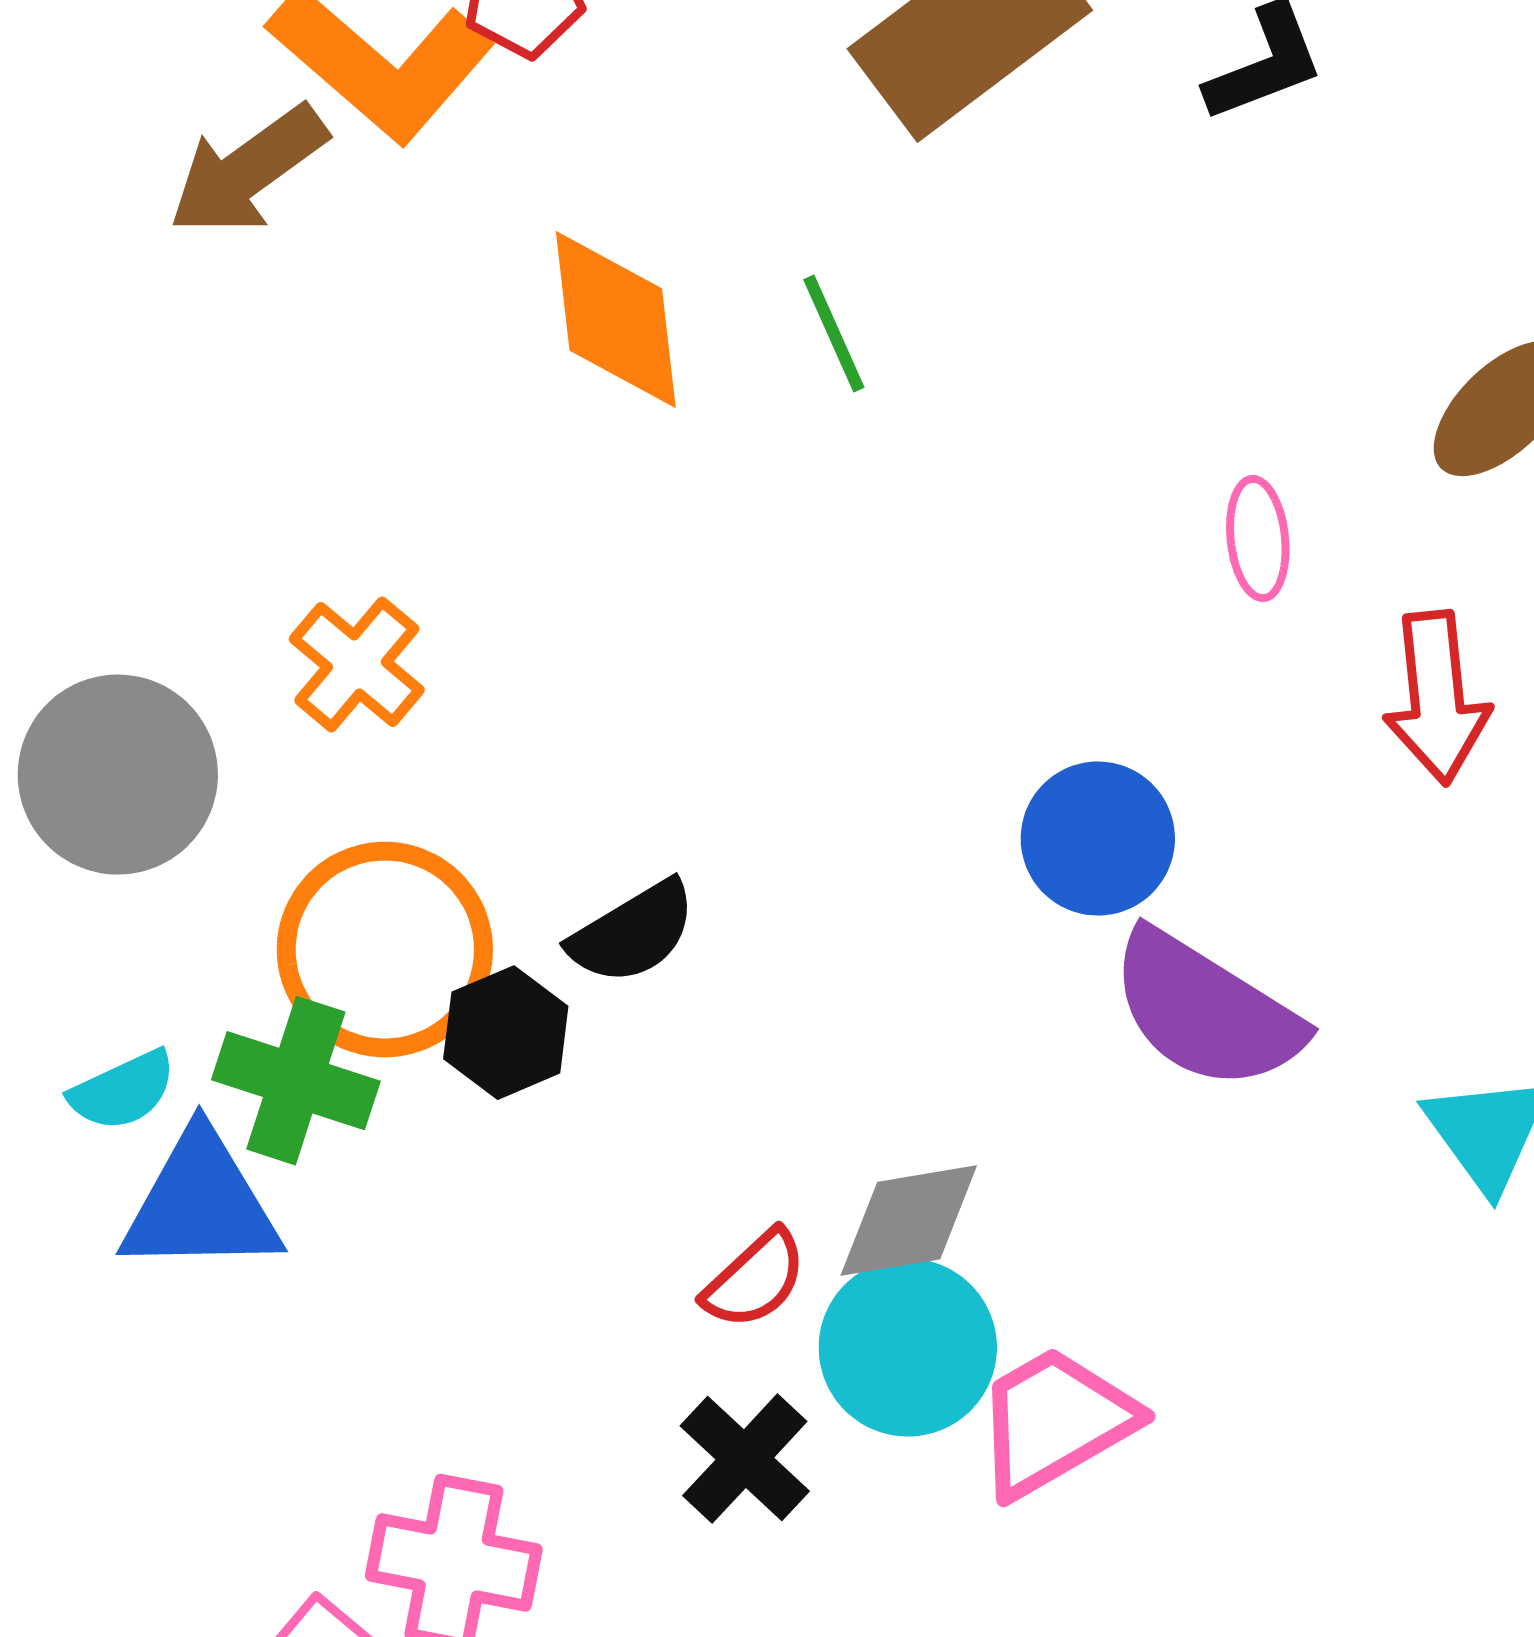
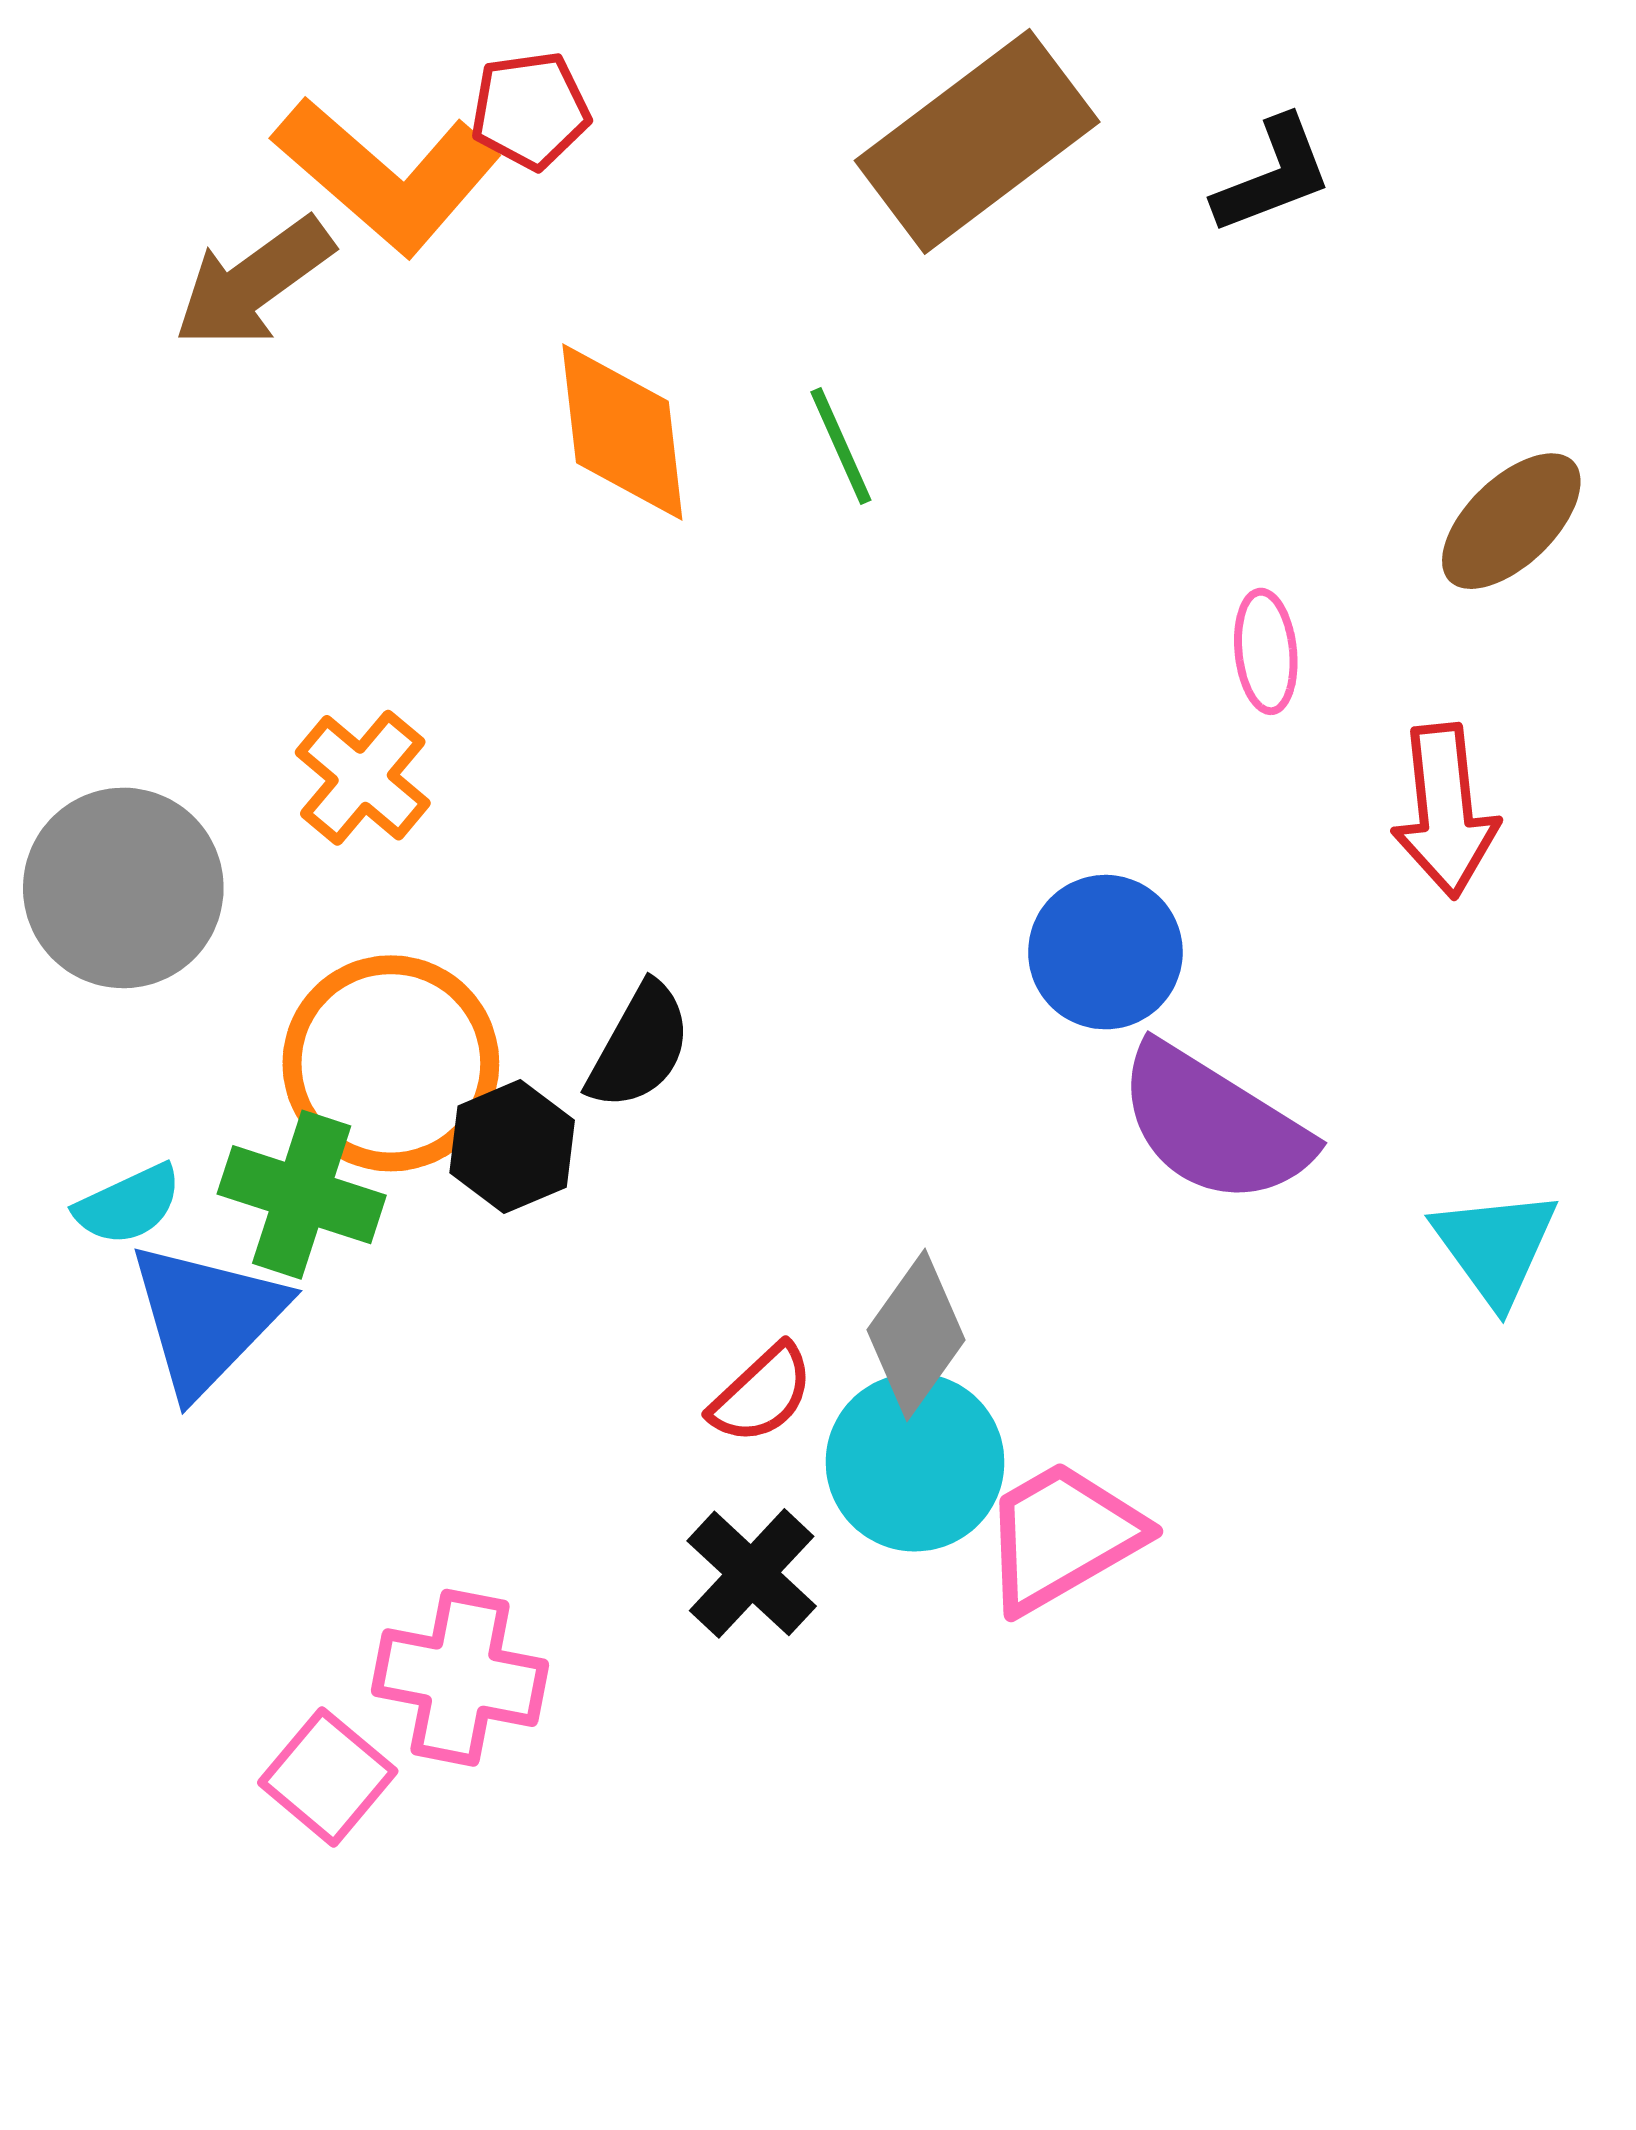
black semicircle: (633, 933) -> (639, 1046), turned -30
blue triangle: (201, 1204) -> (206, 1318), turned -45
gray diamond: (909, 1221) -> (916, 1335), turned -45

